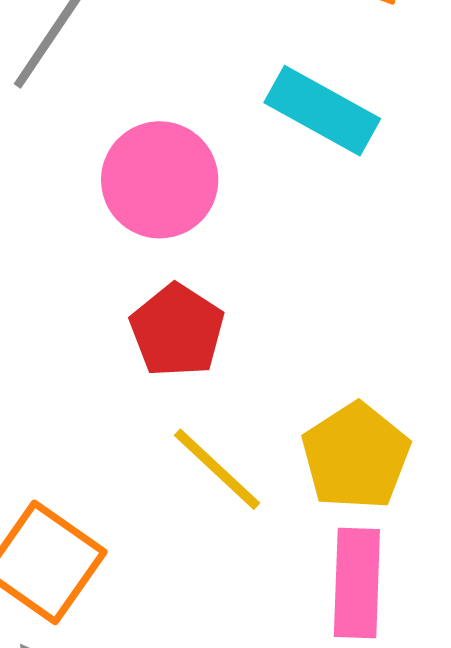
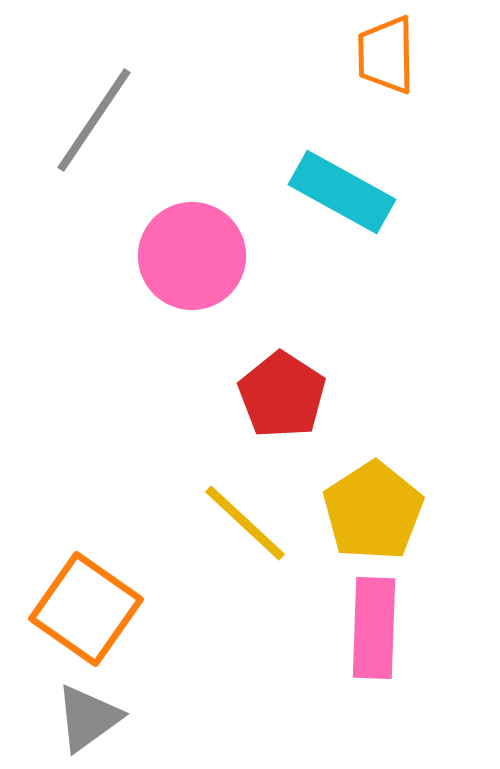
red pentagon: (177, 330) -> (282, 395), moved

